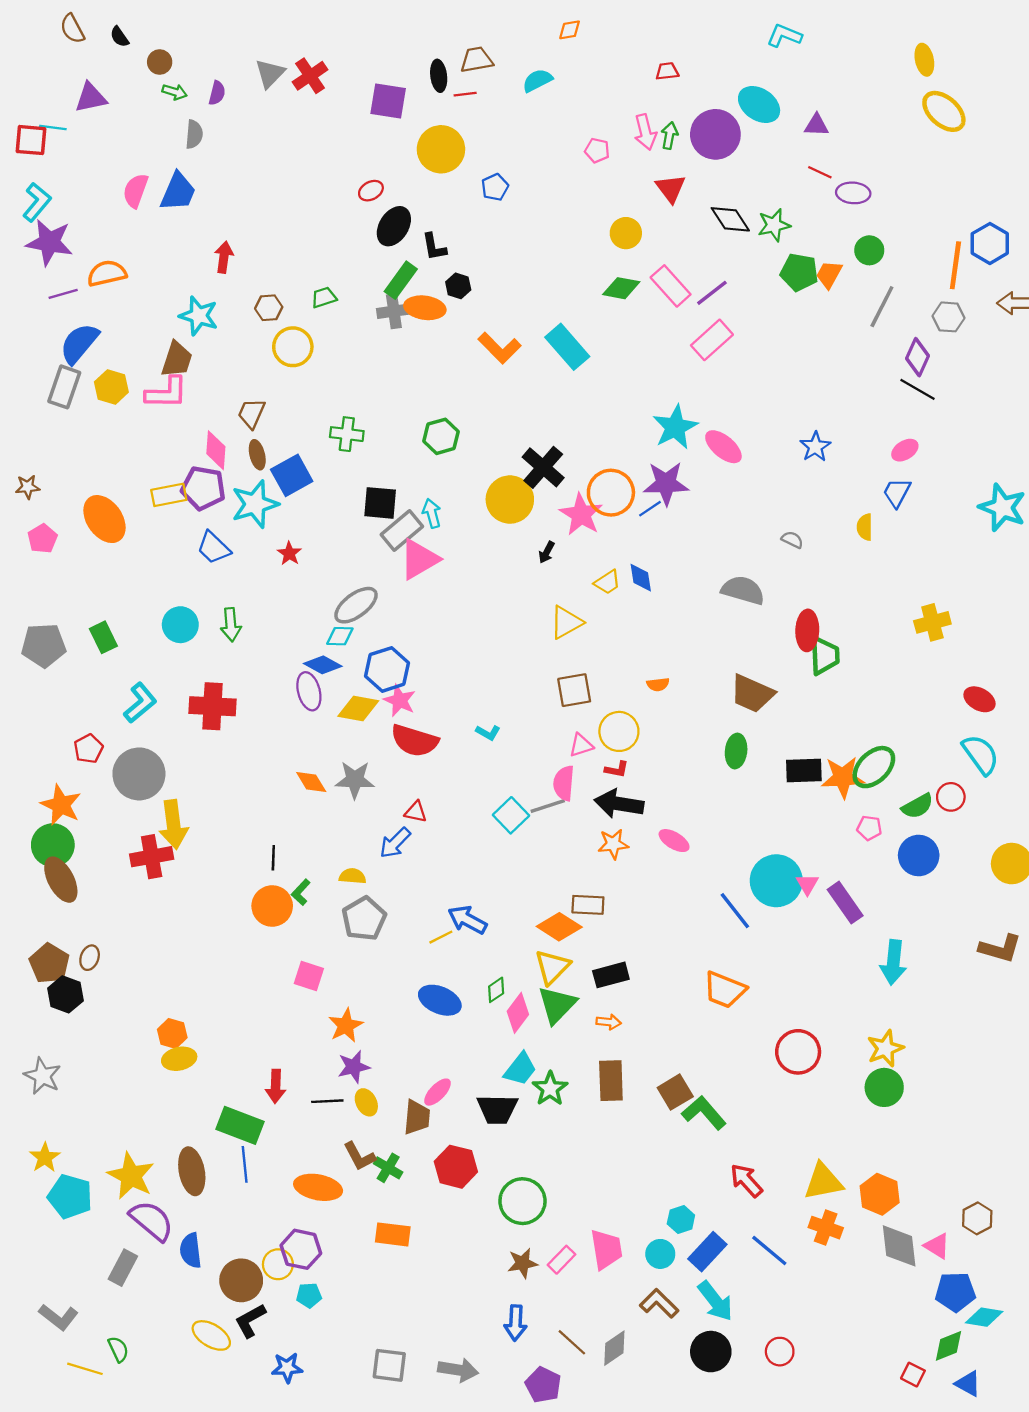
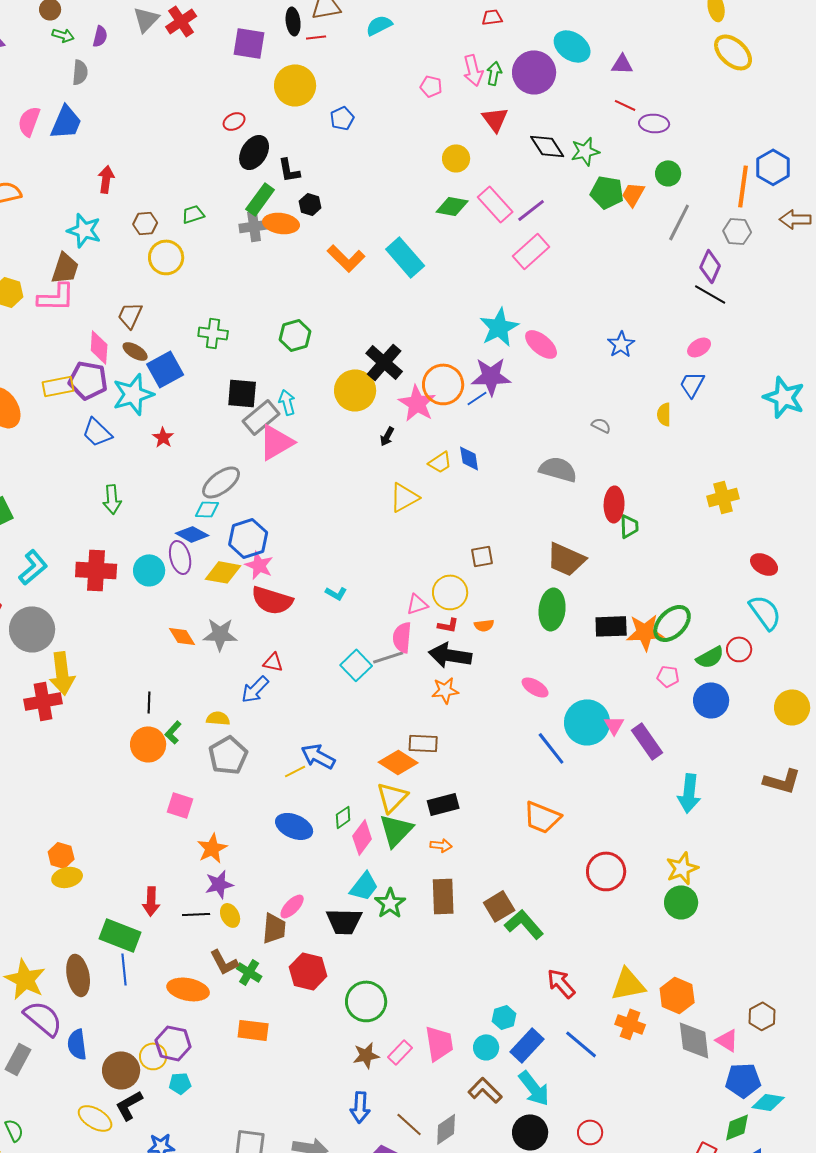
brown ellipse: (257, 455) -> (135, 351), turned -45
cyan circle: (180, 625) -> (149, 570), moved
green trapezoid: (824, 656) -> (629, 526), size x0.7
orange semicircle: (658, 684) -> (484, 625), moved
brown square: (574, 690) -> (482, 556), moved, size x0.7
green ellipse: (736, 751) -> (552, 609), size x1.4
pink ellipse: (674, 841) -> (535, 687), moved

